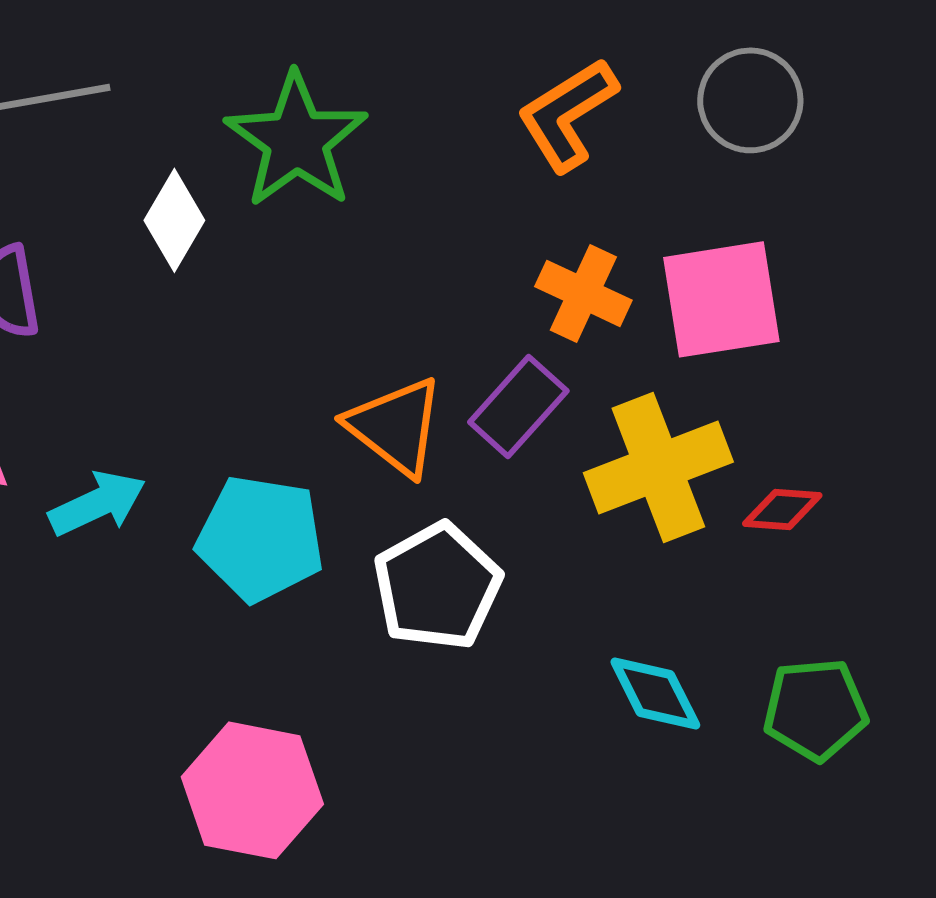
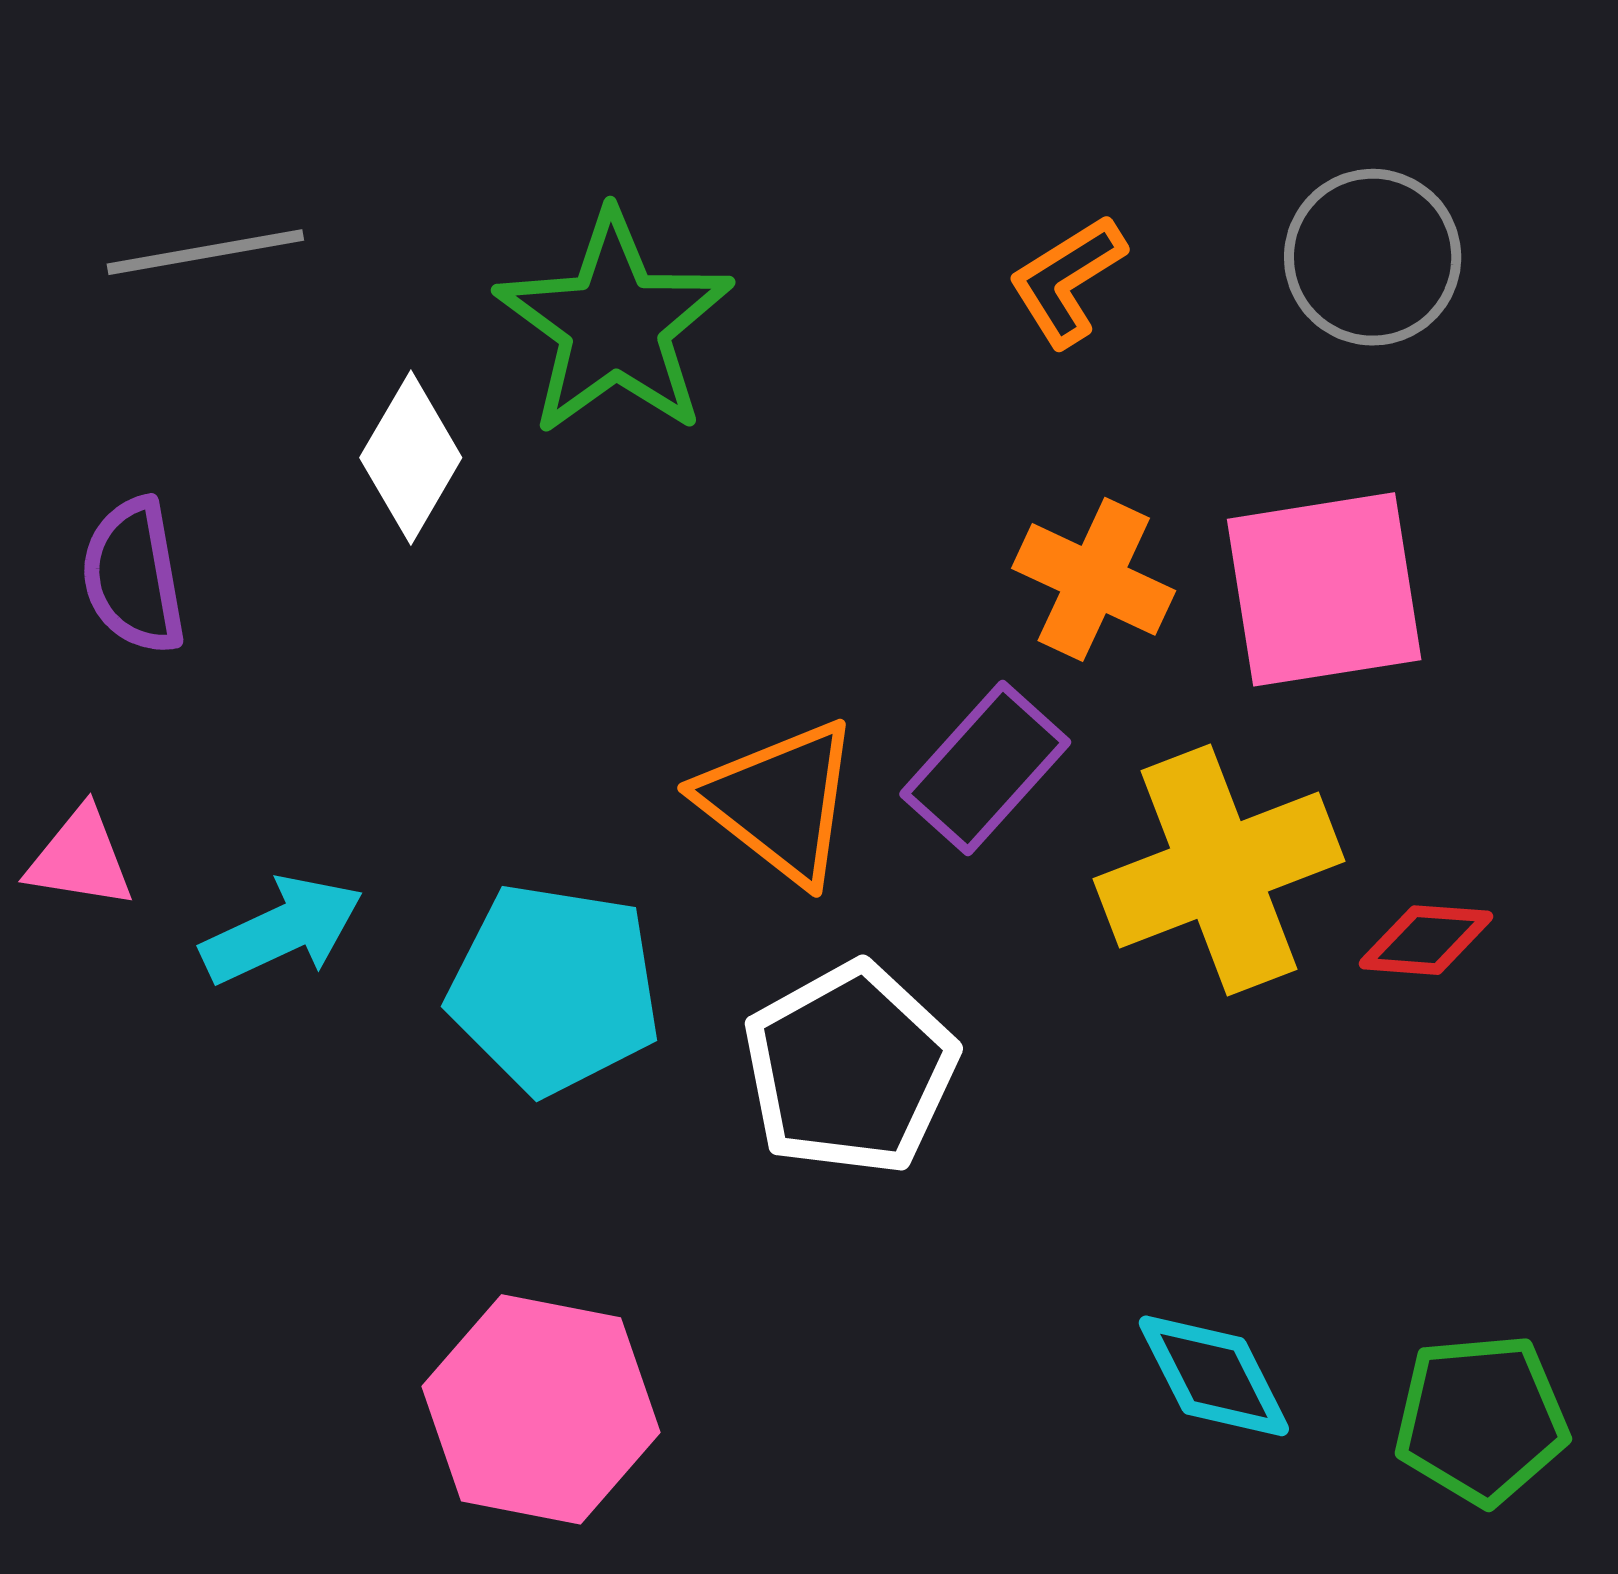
orange L-shape: (567, 114) -> (1067, 281), size x0.7
cyan diamond: (655, 693) -> (1214, 1376), moved
green pentagon: (815, 709) -> (1481, 1419), moved

